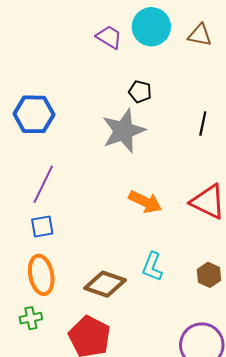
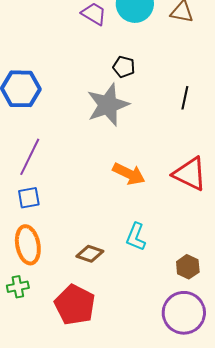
brown hexagon: (209, 275) -> (188, 267), moved
brown diamond: (105, 284) -> (90, 254), size x0.7

